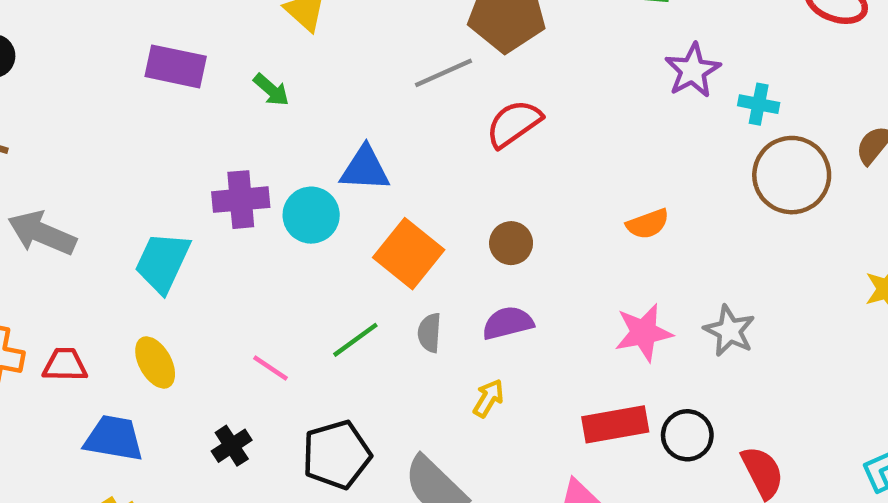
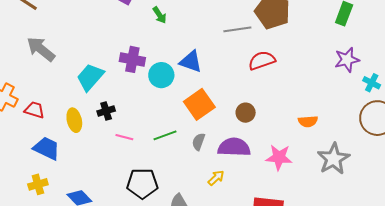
purple semicircle: (508, 323) -> (234, 147), size x1.4
gray star: (729, 331) -> (333, 159), moved, size x1.4
pink star: (644, 333) -> (279, 157), moved
pink line: (271, 368) -> (124, 137), turned -36
black cross: (232, 446) -> (106, 111), moved

